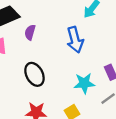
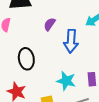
purple semicircle: (30, 32) -> (50, 24), moved

